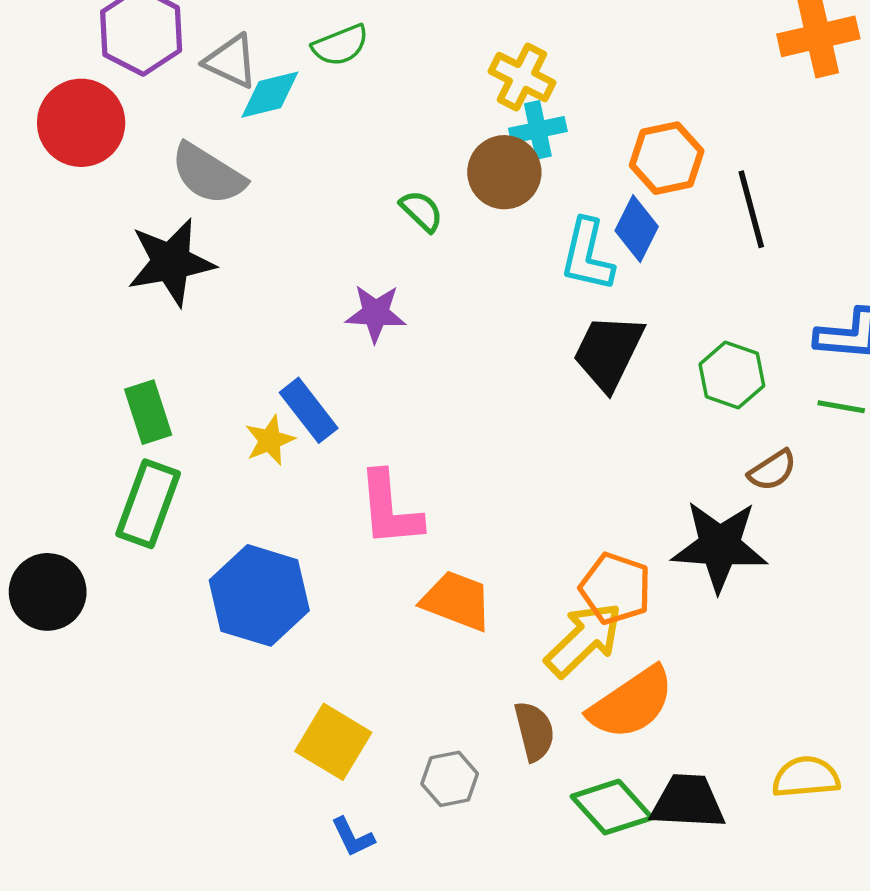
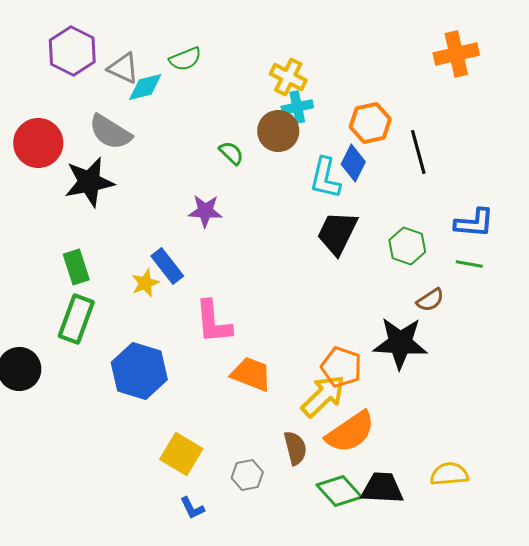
red circle: (81, 123) -> (38, 143), moved

